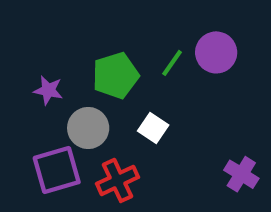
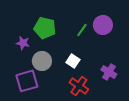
green pentagon: (115, 76) -> (45, 28), moved, turned 30
purple cross: (241, 174) -> (109, 72), moved
red cross: (118, 180) -> (79, 86), moved, turned -30

